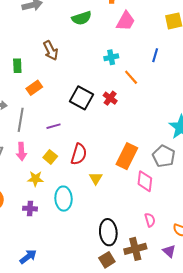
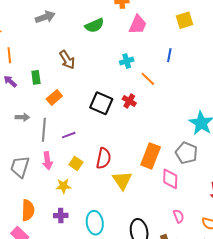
purple line: (54, 126) -> (69, 135), moved
yellow triangle: (96, 178) -> (122, 180), size x1.5
cyan ellipse: (64, 199) -> (95, 223), moved

